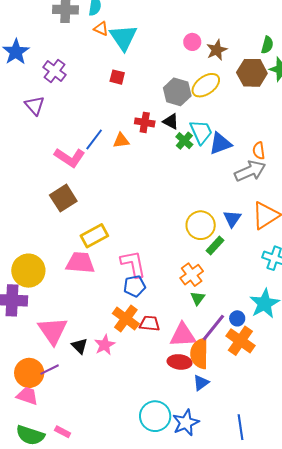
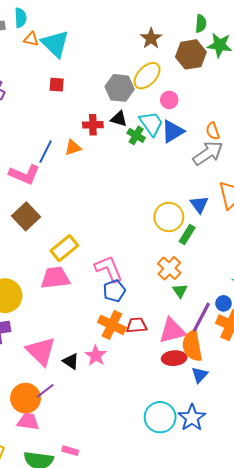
pink circle: (192, 42) -> (169, 100), moved

